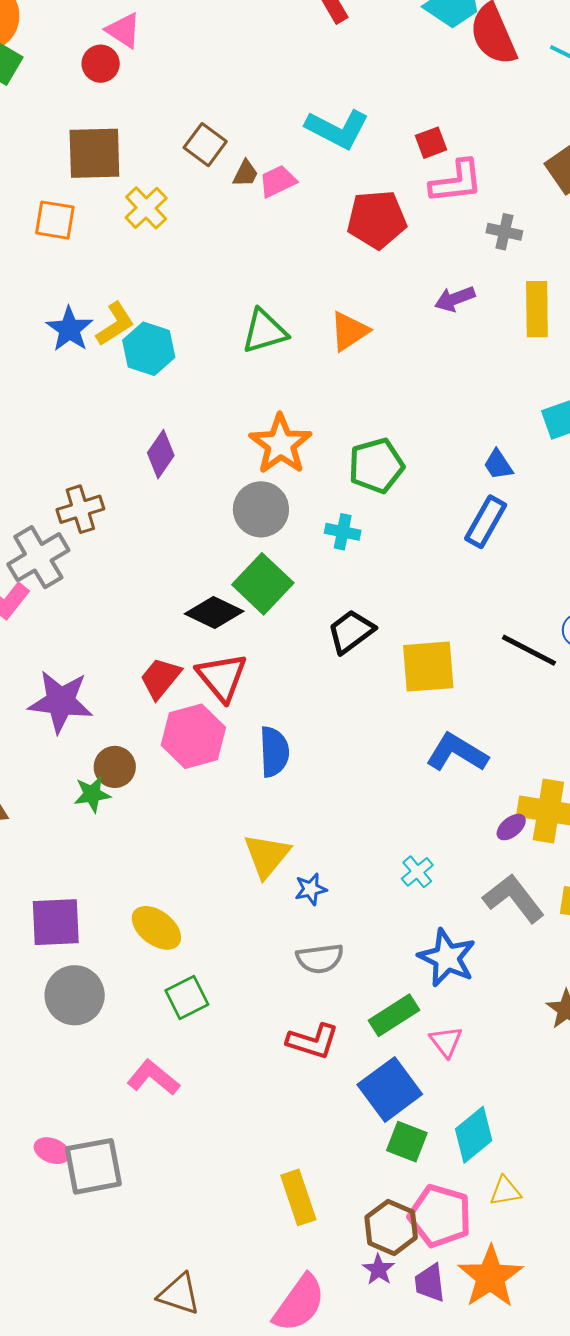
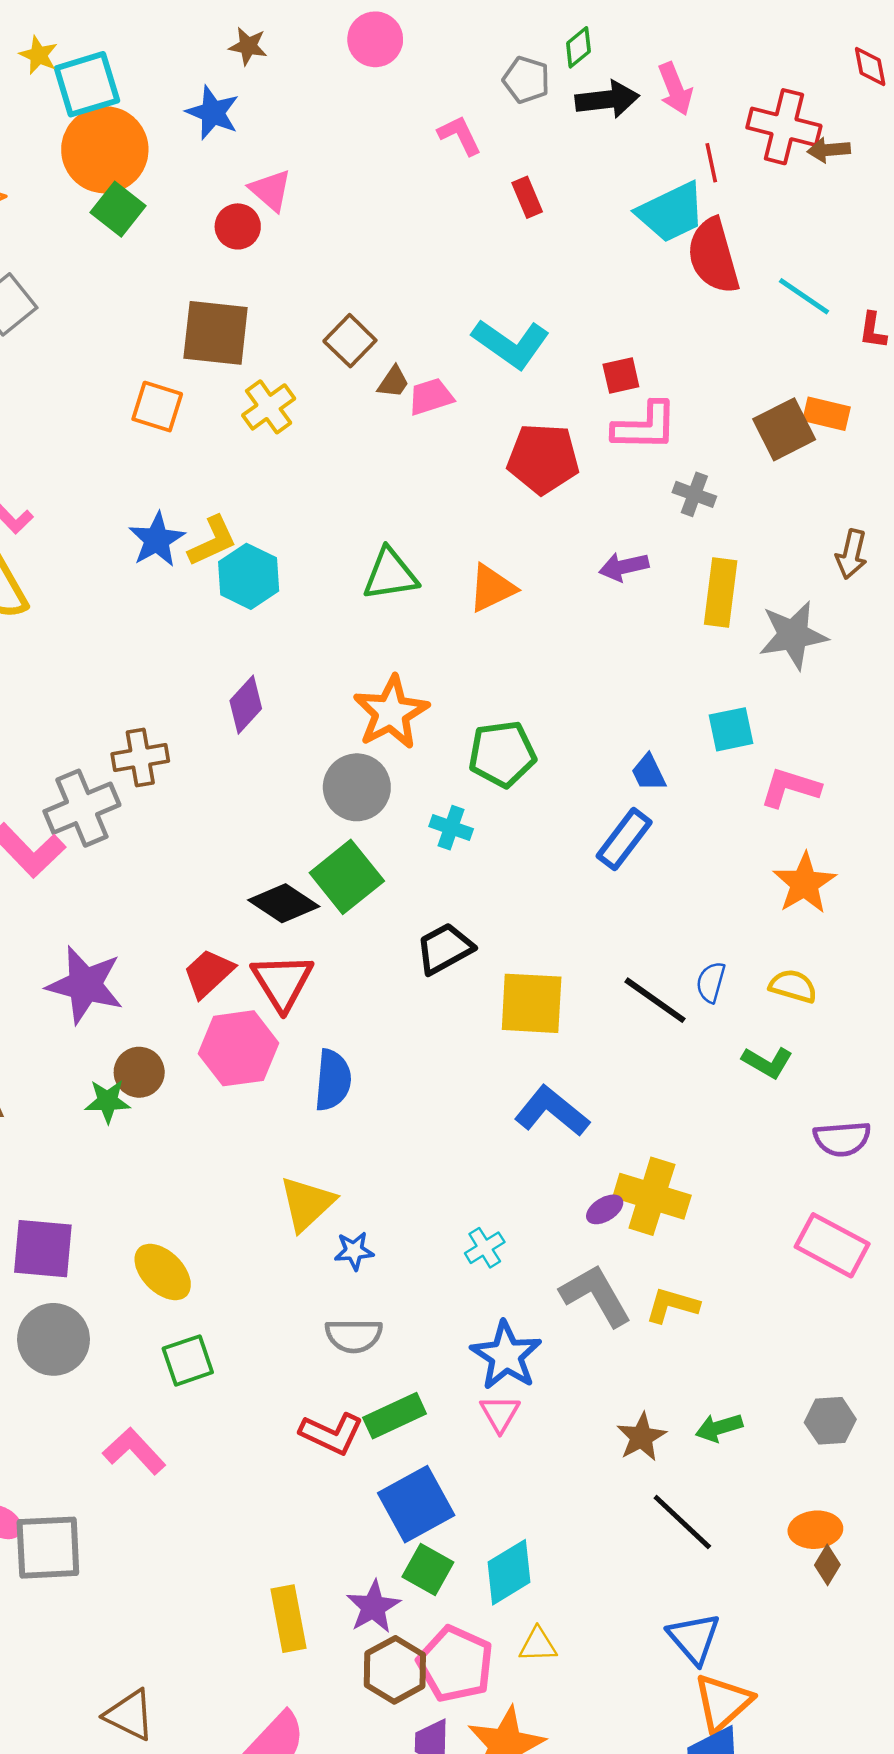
green rectangle: (394, 1015) -> (395, 1416), moved
pink triangle: (446, 1042) -> (500, 1414), moved
purple star: (379, 1269) -> (373, 1607), moved, size x1.4

